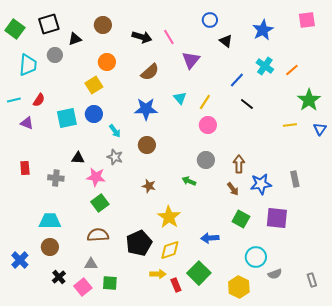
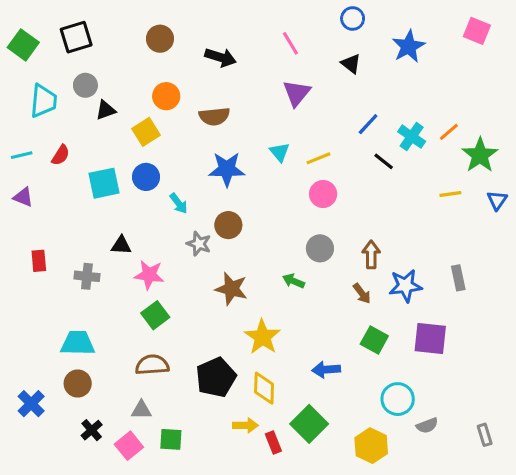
blue circle: (210, 20) -> (353, 18), moved
pink square: (307, 20) -> (477, 31), turned 30
pink line: (169, 37) -> (290, 43), moved
black triangle: (75, 39) -> (106, 110), moved
cyan cross: (265, 66) -> (412, 137), moved
orange line: (292, 70) -> (449, 132), moved
brown semicircle: (150, 72) -> (214, 116), moved, turned 36
yellow line: (205, 102) -> (318, 158), turned 35
purple triangle: (27, 123) -> (23, 197), moved
gray star: (115, 157) -> (199, 244), moved
brown star: (149, 186) -> (231, 289), size x1.5
yellow diamond: (170, 250) -> (264, 388), turned -70

